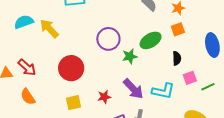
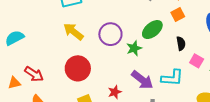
cyan semicircle: (24, 22) -> (15, 38), moved
yellow arrow: (49, 29) -> (73, 32), moved
pink square: (190, 78) -> (197, 61), turned -32

